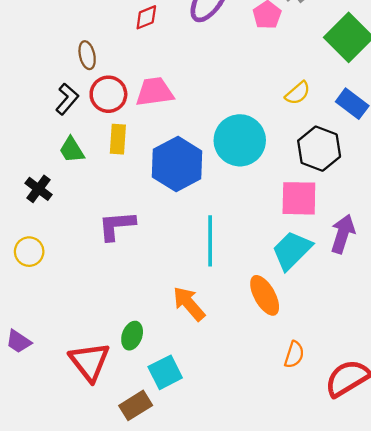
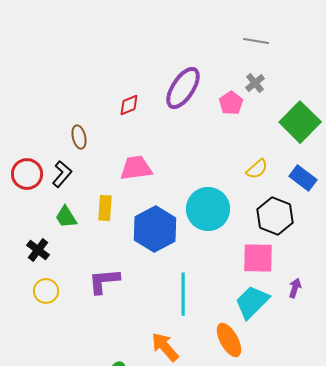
red circle: (108, 94) -> (27, 174), moved
purple arrow: (343, 234) -> (295, 288), size x0.6
yellow circle: (29, 252) -> (46, 291), moved

